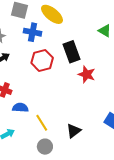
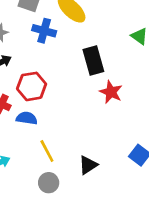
red hexagon: (42, 60) -> (32, 86), moved
blue semicircle: (20, 108) -> (27, 118), moved

